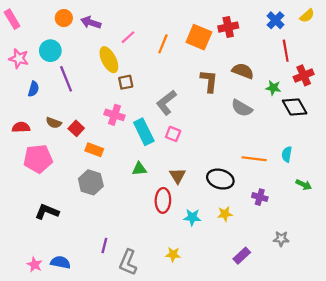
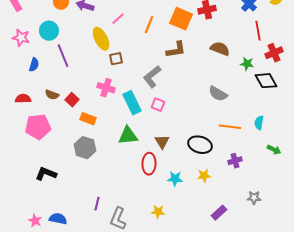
brown L-shape: (209, 81) -> (176, 50), moved, turned 75
gray semicircle: (242, 108) -> (218, 94), moved
green triangle: (139, 169) -> (128, 136), size x1.5
purple cross: (260, 197) -> (235, 161), turned -32

